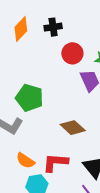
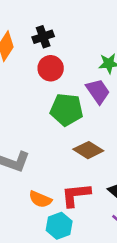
red circle: (72, 53) -> (51, 68), moved
green pentagon: (29, 98) -> (66, 110), moved

